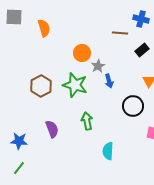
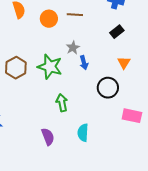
brown line: (120, 33) -> (75, 15), moved
orange circle: (82, 53) -> (49, 19), moved
purple semicircle: (52, 129) -> (48, 137), moved

